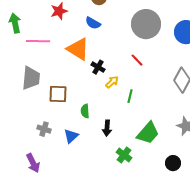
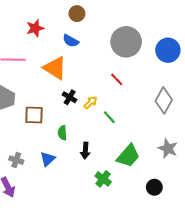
black cross: (98, 67) -> (70, 97), moved
green line: (130, 96) -> (109, 117), turned -56
gray cross: (44, 129) -> (16, 160), moved

